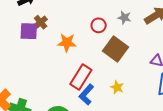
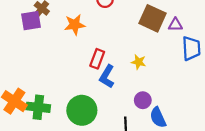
brown square: (116, 49) -> (153, 18), moved
red rectangle: (81, 77) -> (97, 59), size x0.7

